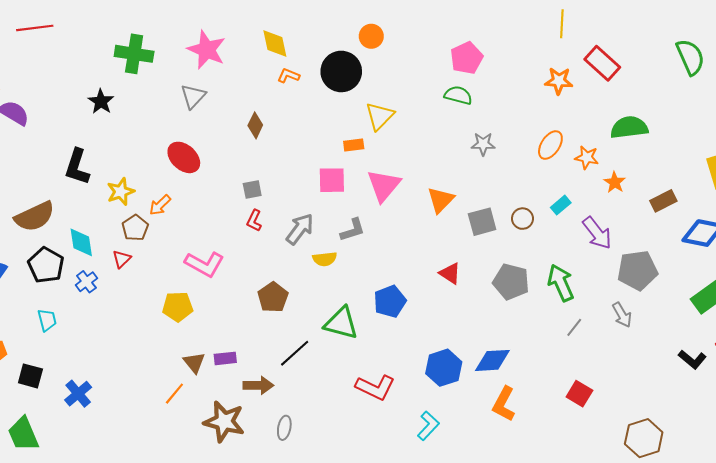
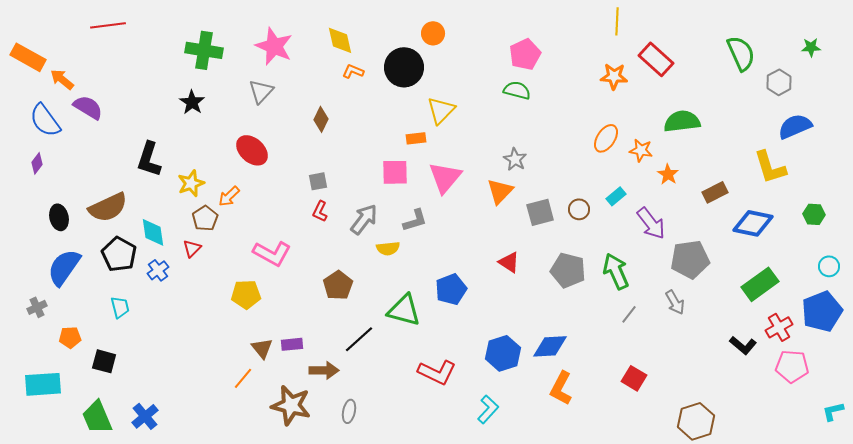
black star: (101, 102) -> (192, 102), moved
gray star: (483, 144) -> (515, 159), moved, turned 30
blue cross: (78, 394) -> (145, 416), moved

